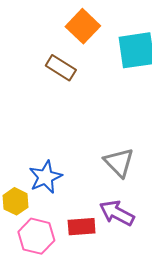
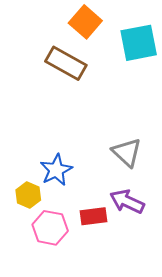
brown rectangle: (61, 68) -> (66, 63), size x1.4

